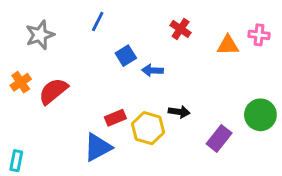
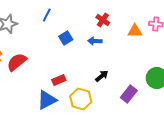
blue arrow: (152, 70) -> (95, 41), moved
black arrow: (179, 112) -> (102, 76), turned -48
yellow hexagon: (148, 128) -> (81, 99), moved

